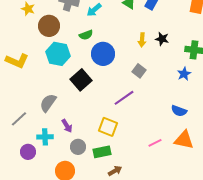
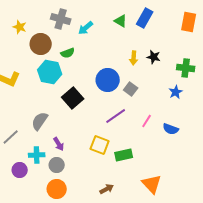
green semicircle: (86, 35) -> (68, 53), moved
blue circle: (103, 54) -> (108, 80), moved
orange triangle: (184, 140) -> (152, 184), moved, turned 35
pink line: (155, 143) -> (147, 121), moved, turned -32
gray circle: (78, 147) -> (57, 165), moved
green rectangle: (102, 152) -> (124, 155), moved

